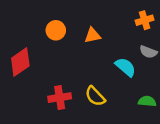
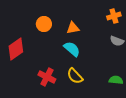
cyan semicircle: (126, 67) -> (72, 49), moved
red cross: (60, 98) -> (47, 77), turned 36

